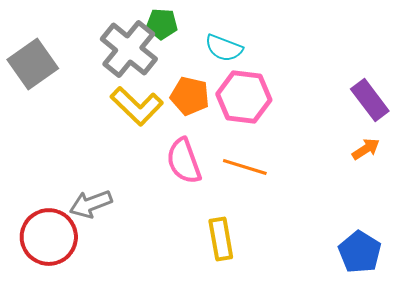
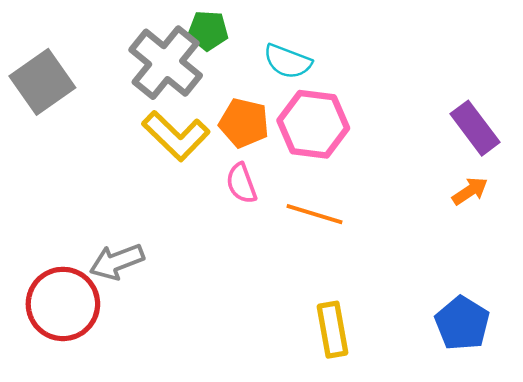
pink semicircle: (184, 161) -> (241, 183), moved, size x0.7
yellow rectangle: (221, 239) -> (333, 330), moved

